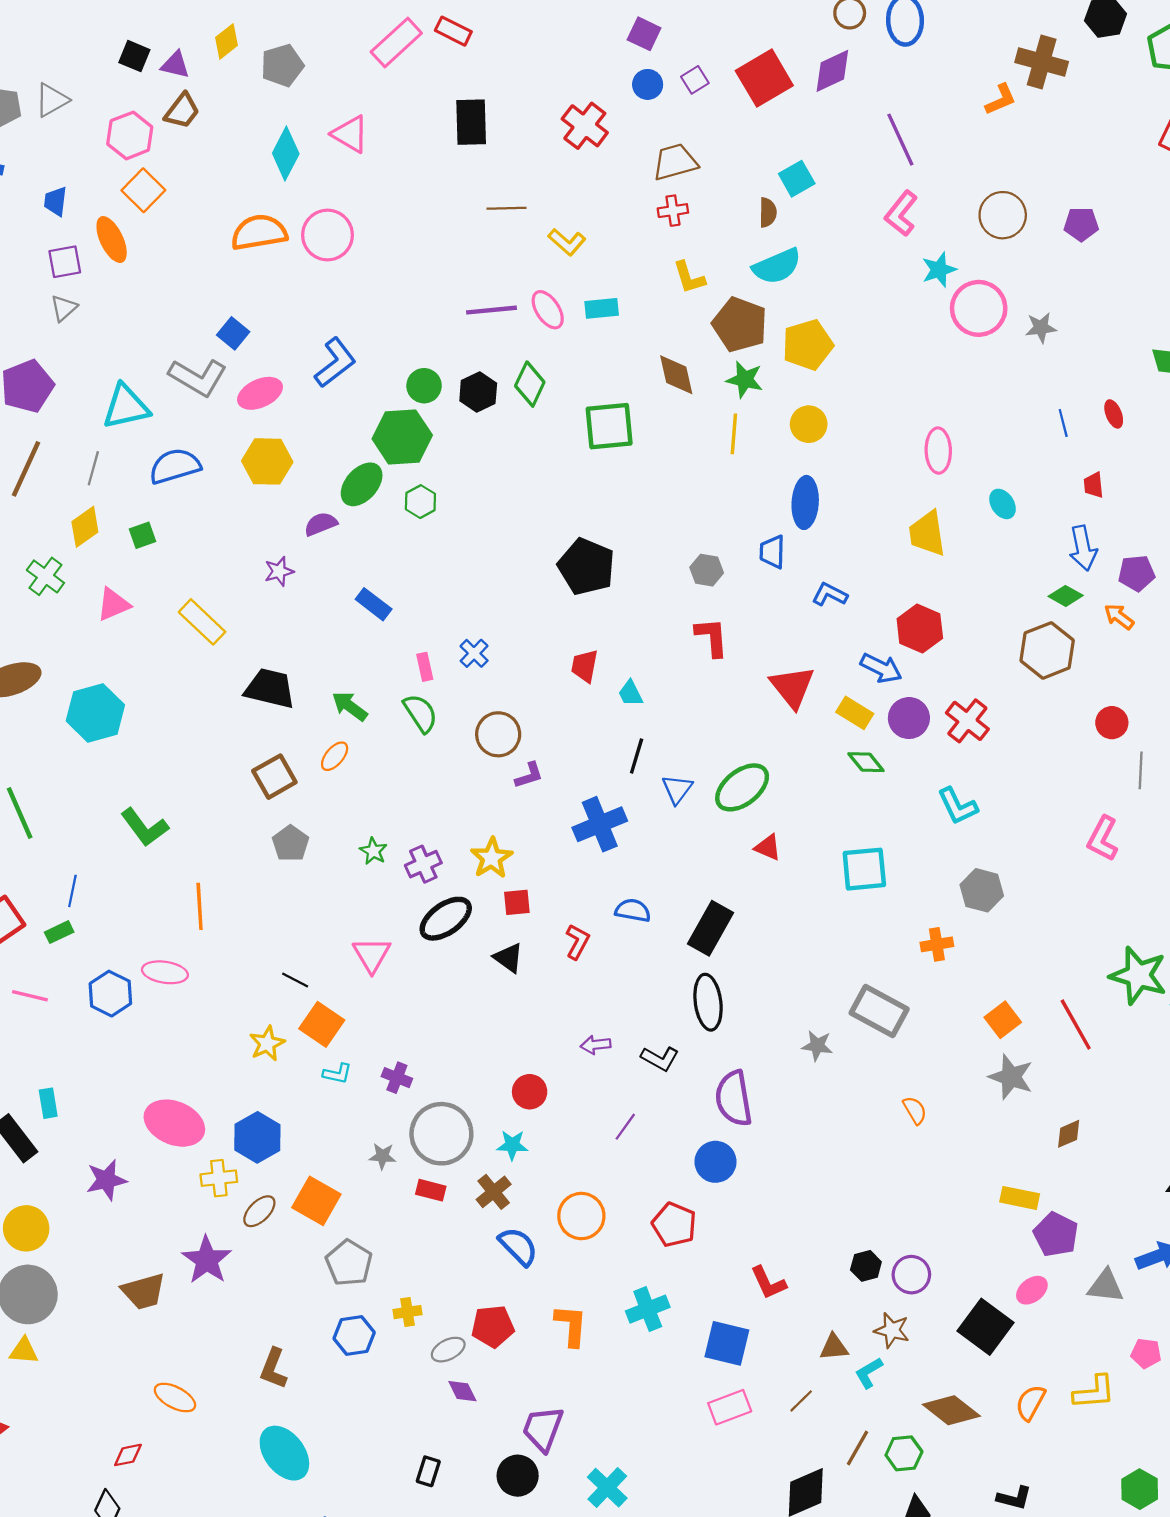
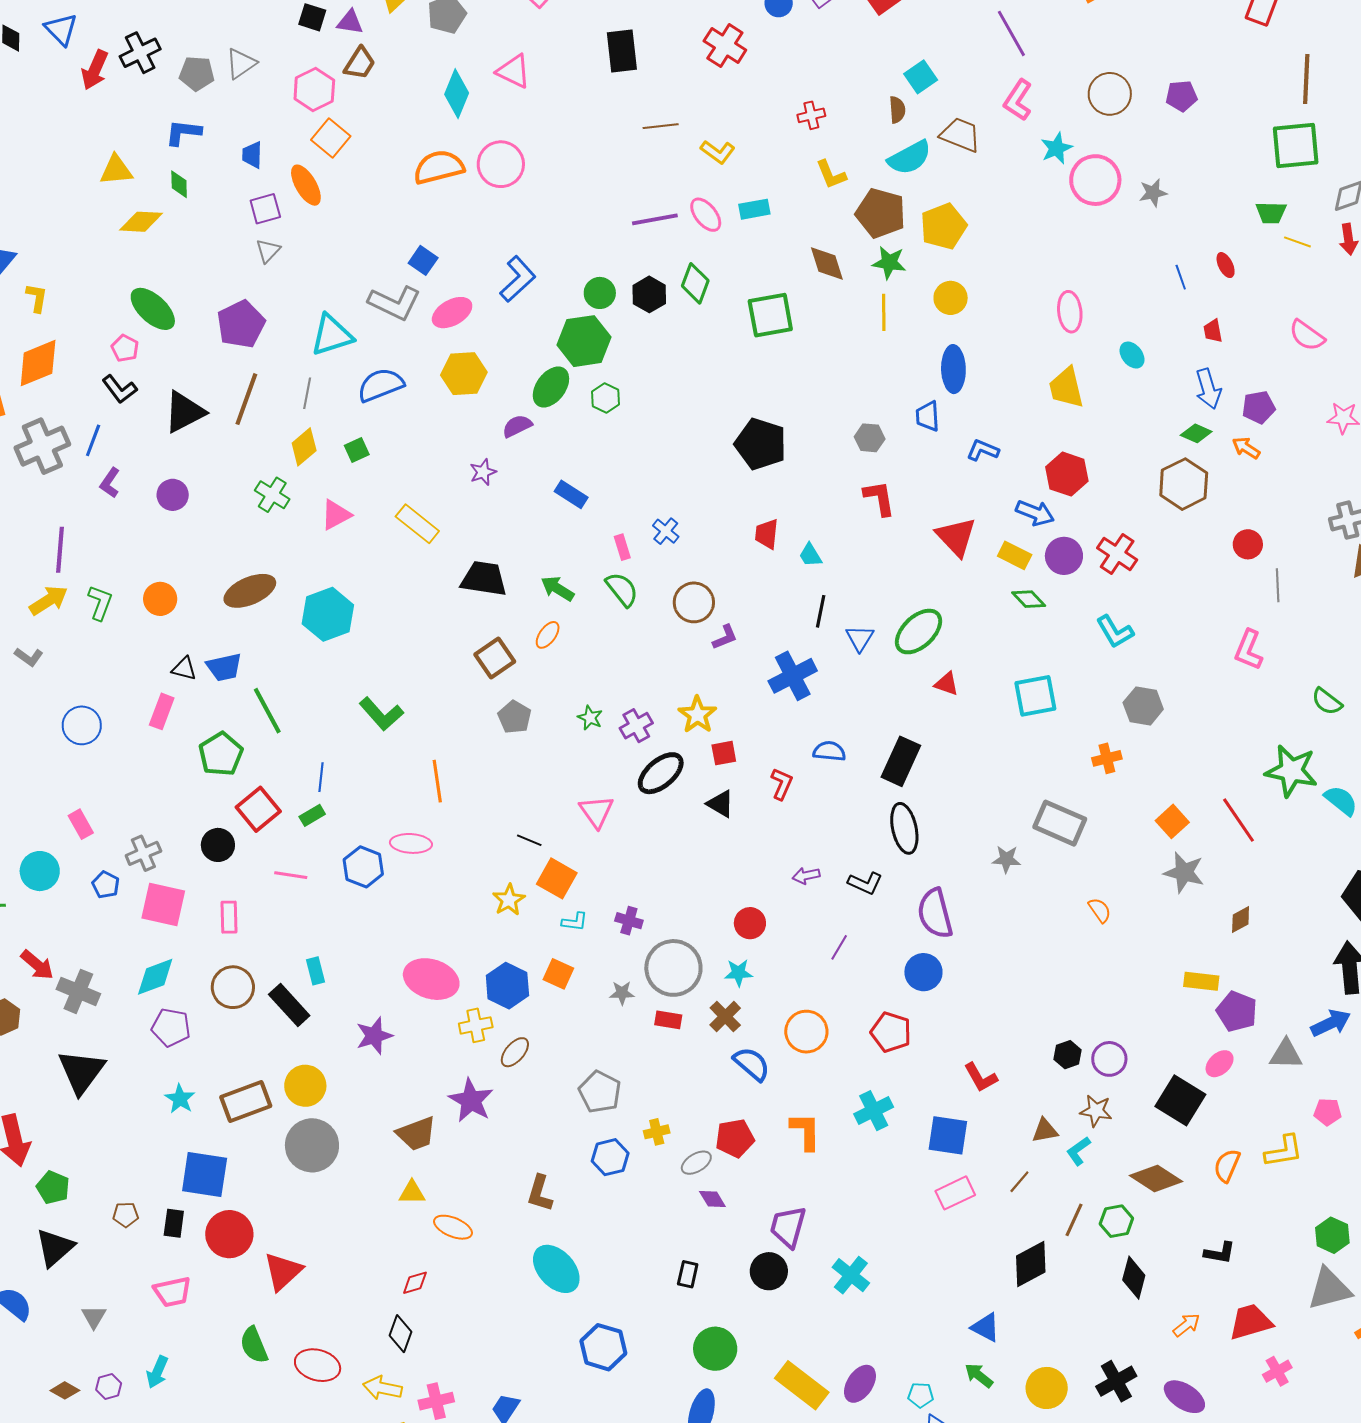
brown trapezoid: (675, 162) -> (960, 135), moved, turned 42
orange square: (316, 1201) -> (558, 974), moved, size x0.7
yellow triangle: (24, 1351) -> (412, 1193), moved

